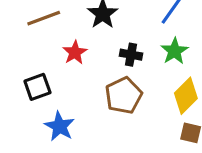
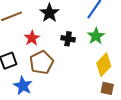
brown pentagon: (124, 95) -> (41, 63), moved

